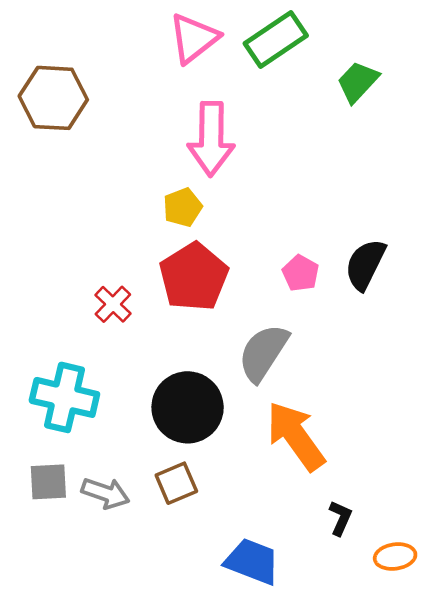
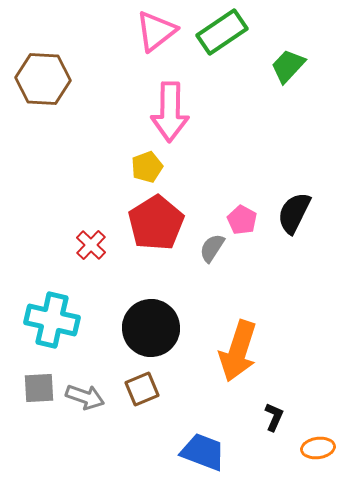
gray semicircle: (263, 353) -> (212, 248), moved, size x0.6
orange arrow: (296, 436) -> (238, 351), turned -126

